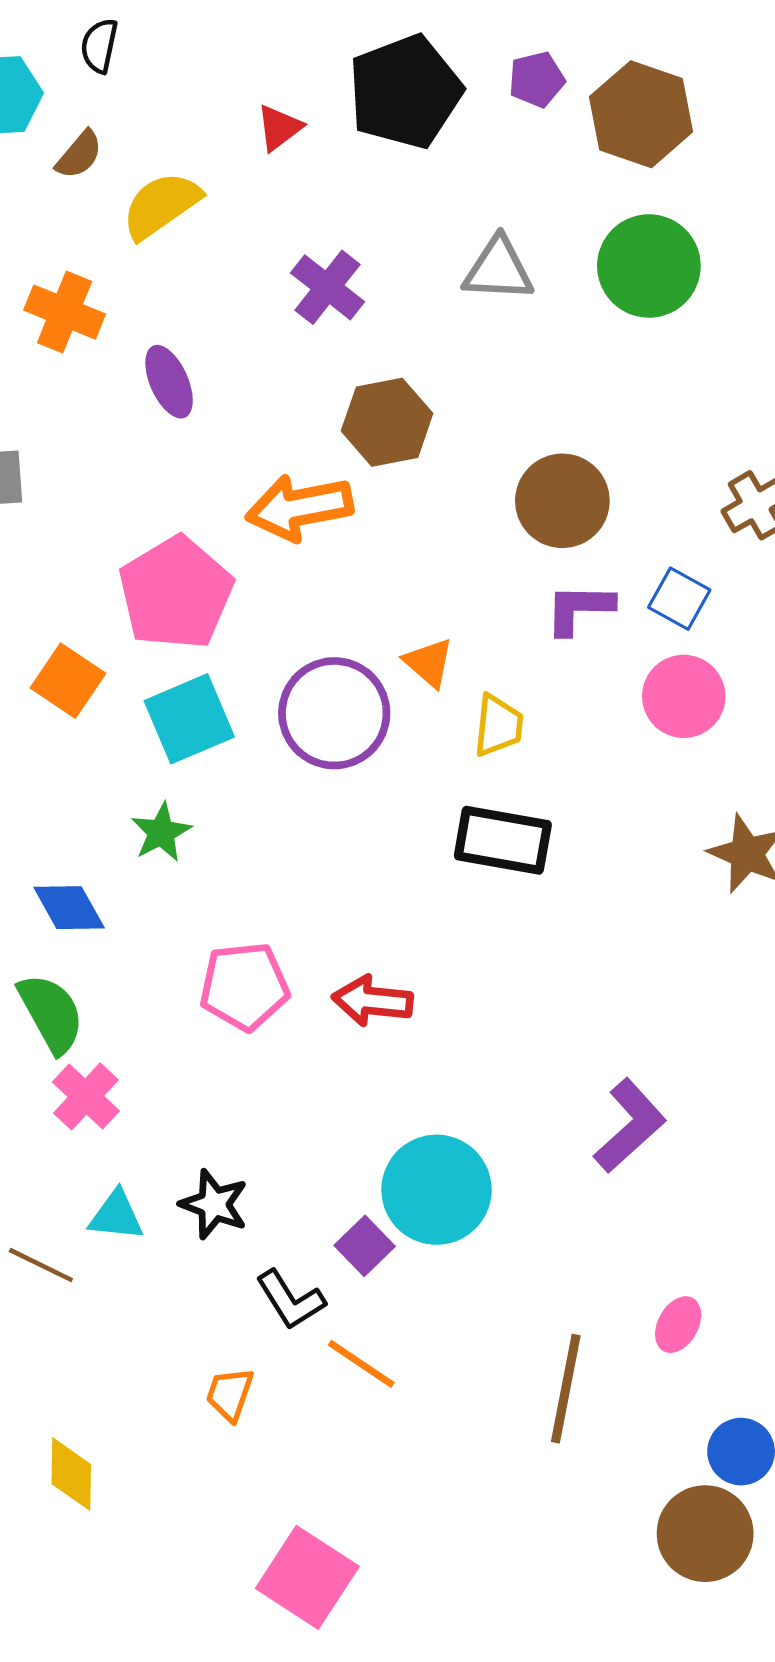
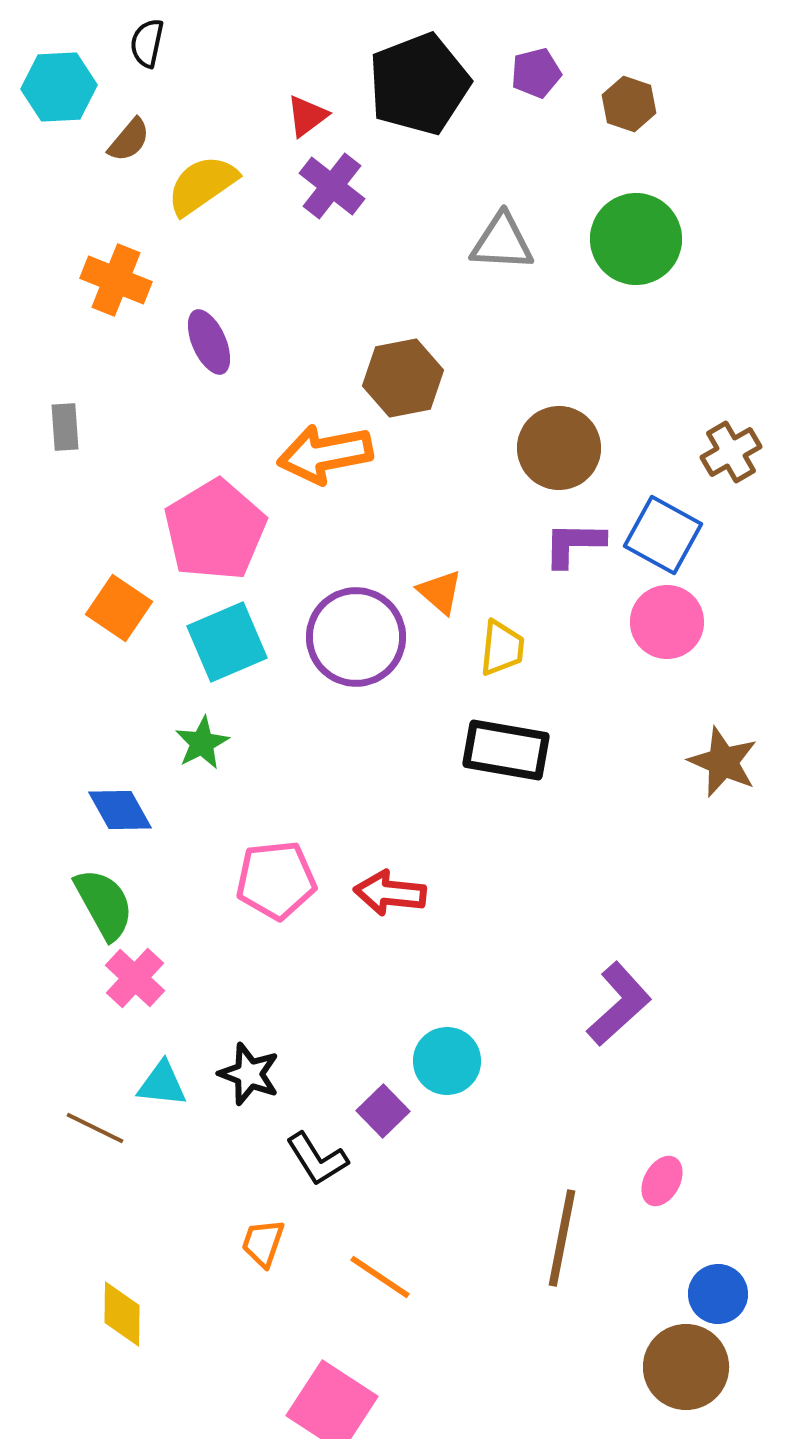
brown hexagon: (641, 114) -> (629, 104), size x0.6
purple cross: (328, 287) -> (332, 186), moved
blue square: (679, 599) -> (663, 535), size x1.4
cyan circle: (437, 1190) -> (447, 1061), size x0.7
orange line: (361, 1364) -> (380, 1277), moved

